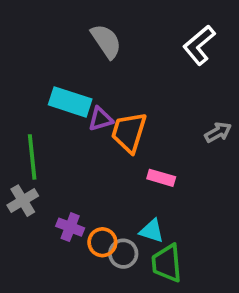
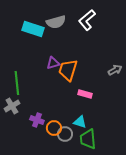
gray semicircle: (106, 41) -> (56, 22), turned 108
white L-shape: (199, 45) -> (87, 20), moved
cyan rectangle: (70, 102) -> (33, 29), moved

